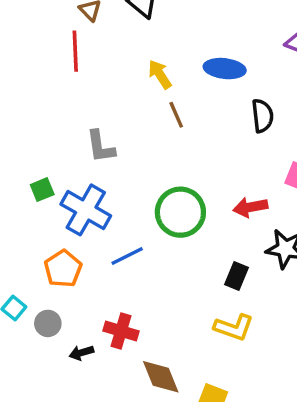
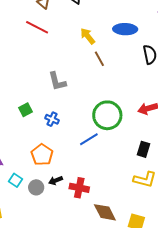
red line: (75, 51) -> (37, 27), turned -55
blue cross: (86, 210) -> (52, 119), size x0.5
blue line: (127, 256) -> (89, 139), moved
black arrow: (81, 353) -> (56, 180), moved

